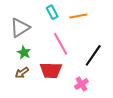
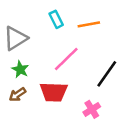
pink line: (61, 44) -> (66, 59), turned 75

